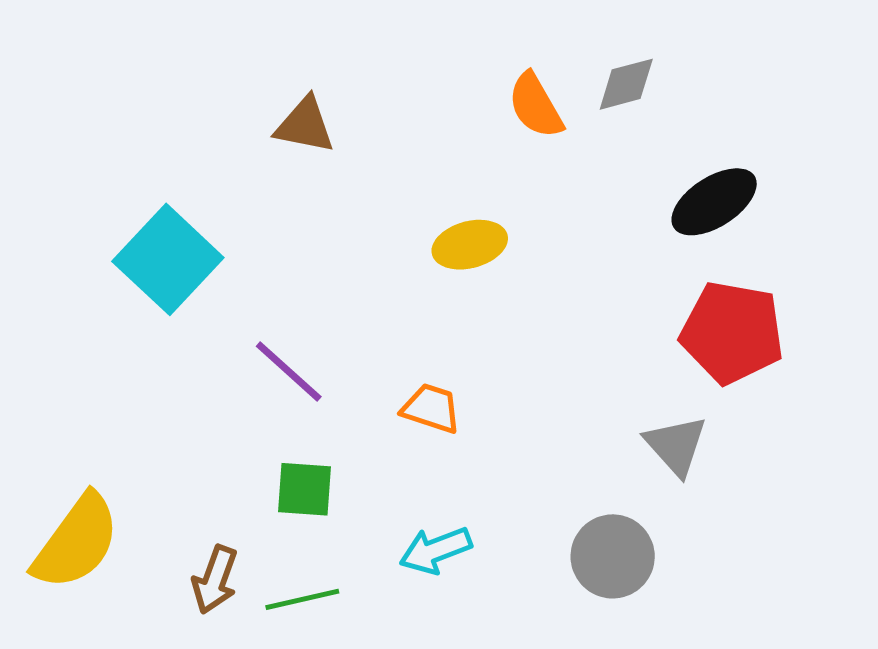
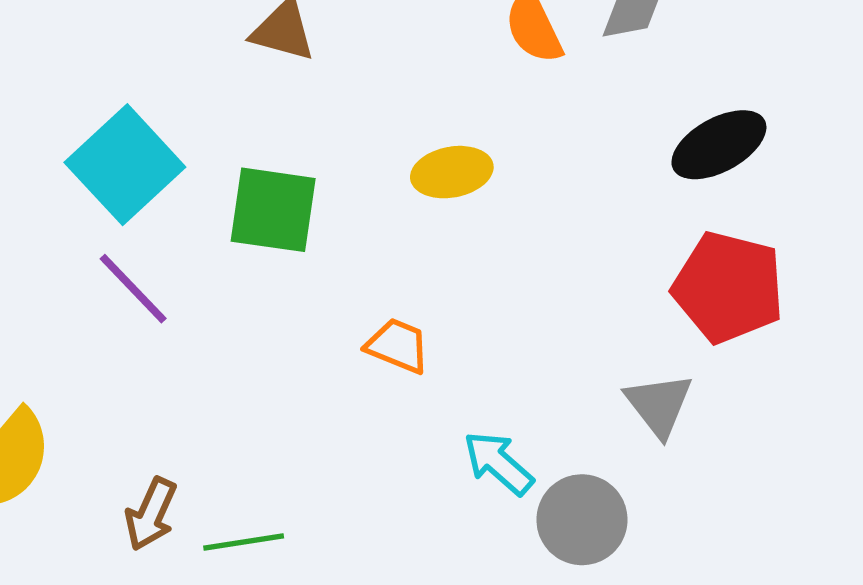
purple line: (289, 372) -> (133, 289), moved
green square: (305, 489) -> (273, 210), moved, size x1.4
cyan arrow: (436, 550) -> (498, 463), moved, turned 58

